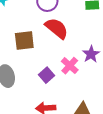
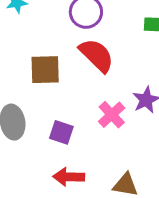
purple square: (46, 75) -> (61, 132), moved, turned -35

